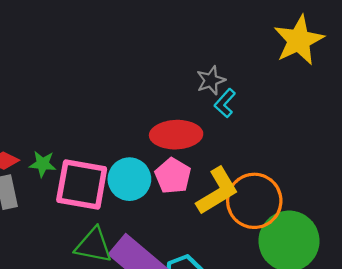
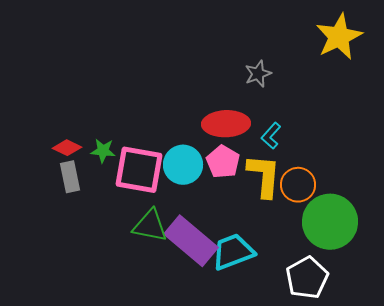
cyan L-shape: (225, 103) -> (271, 136), moved
yellow L-shape: (217, 191) -> (264, 176), turned -54
orange circle: (254, 201) -> (298, 185), size x0.7

